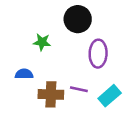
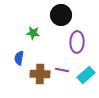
blue semicircle: (24, 74) -> (19, 58), turned -80

